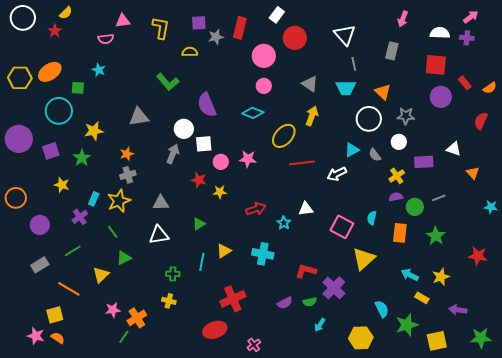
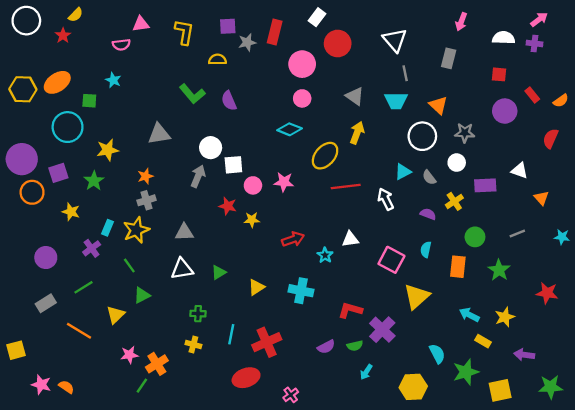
red square: (436, 65) -> (499, 74), size x0.6
purple semicircle: (207, 105) -> (229, 101), moved, size x0.7
white arrow: (337, 174) -> (386, 199), turned 90
purple semicircle: (396, 197) -> (428, 214), moved, turned 32
orange circle: (16, 198) -> (32, 192), moved
gray line: (439, 198) -> (517, 233), moved
green triangle: (199, 224) -> (219, 272), moved
cyan line: (202, 262) -> (231, 334), moved
yellow square: (55, 315) -> (16, 350), moved

